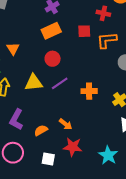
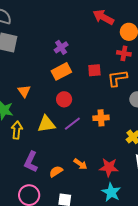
red cross: (103, 13) -> (124, 53), moved
orange cross: (89, 91) -> (101, 118), moved
red star: (73, 147) -> (109, 167), moved
cyan star: (108, 155) -> (111, 192), moved

